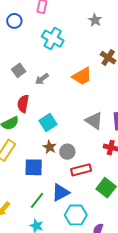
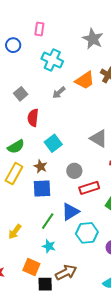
gray star: (95, 20) -> (93, 39), size x1.5
orange trapezoid: (82, 76) -> (85, 80), moved
gray arrow: (42, 79) -> (59, 93), moved
red semicircle: (23, 104) -> (33, 118), moved
brown star: (50, 147) -> (41, 166), moved

